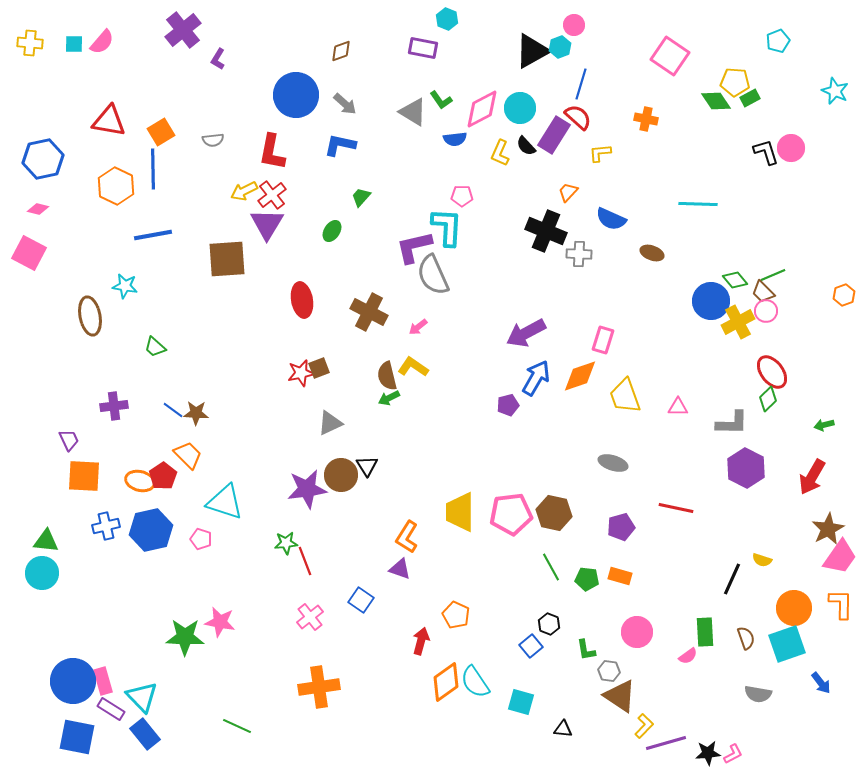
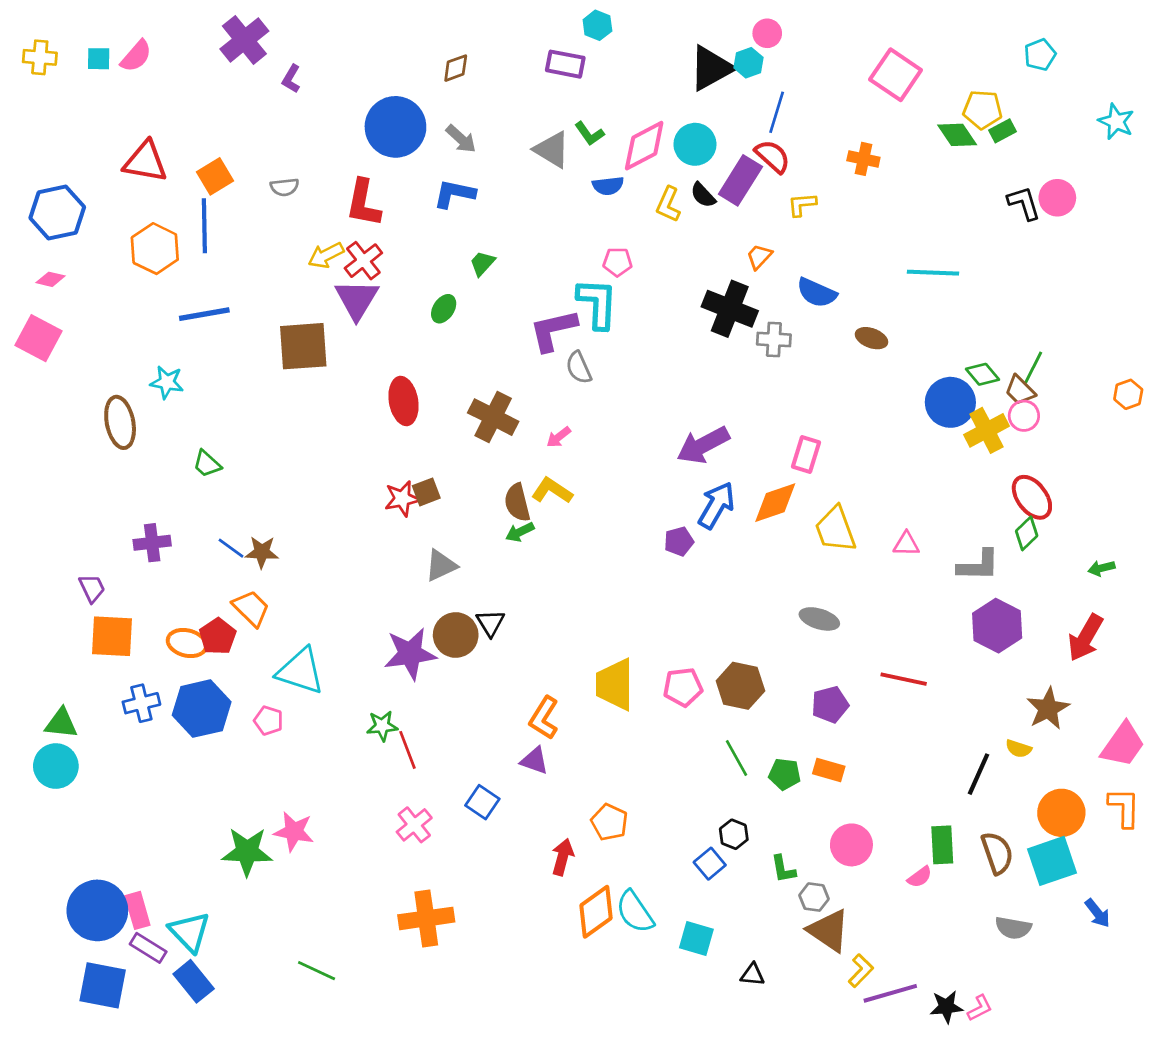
gray semicircle: (433, 275) -> (579, 368), size x0.6
green line: (773, 275) -> (1033, 368), turned -40
pink pentagon: (511, 514) -> (683, 687), size x0.7
brown star: (828, 529) -> (1048, 709), moved
brown semicircle: (746, 638) -> (997, 853), size x1.4

